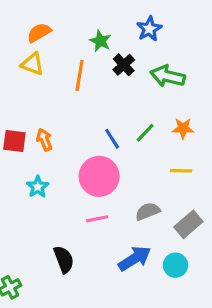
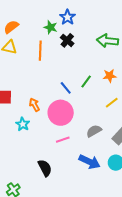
blue star: (149, 29) -> (67, 17), moved
green arrow: (168, 76) -> (107, 41), moved
orange arrow: (44, 140) -> (34, 105), moved
yellow line: (181, 171) -> (112, 103), turned -32
blue arrow: (135, 258) -> (89, 162), turned 65

